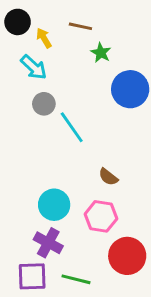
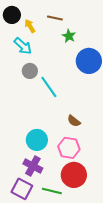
red circle: (127, 256) -> (74, 175), moved
purple square: (32, 276) -> (22, 189), turned 30

